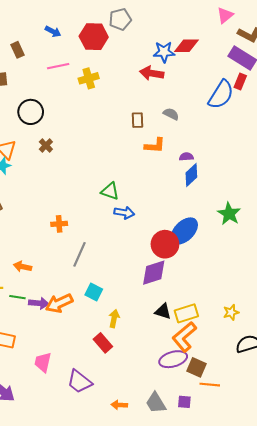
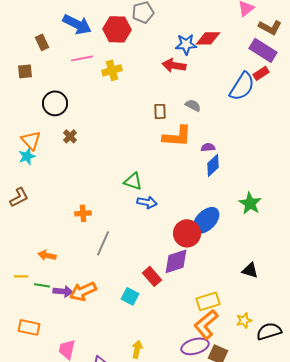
blue arrow: (53, 32) -> (77, 24), size x1.8
red rectangle: (240, 81) -> (261, 73), turned 35
orange L-shape: (155, 145) -> (177, 136), size x1.4
cyan square: (94, 292) -> (130, 296), moved
black triangle: (163, 311) -> (250, 270), moved
yellow star: (231, 312) -> (244, 320), moved
yellow arrow: (114, 318) -> (137, 349), moved
red rectangle: (103, 343) -> (152, 276), moved

